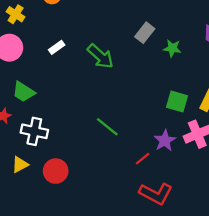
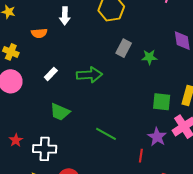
green arrow: (100, 56) -> (89, 75), turned -35
green trapezoid: (23, 92) -> (60, 112), moved
red line: (143, 159) -> (141, 156), turned -32

